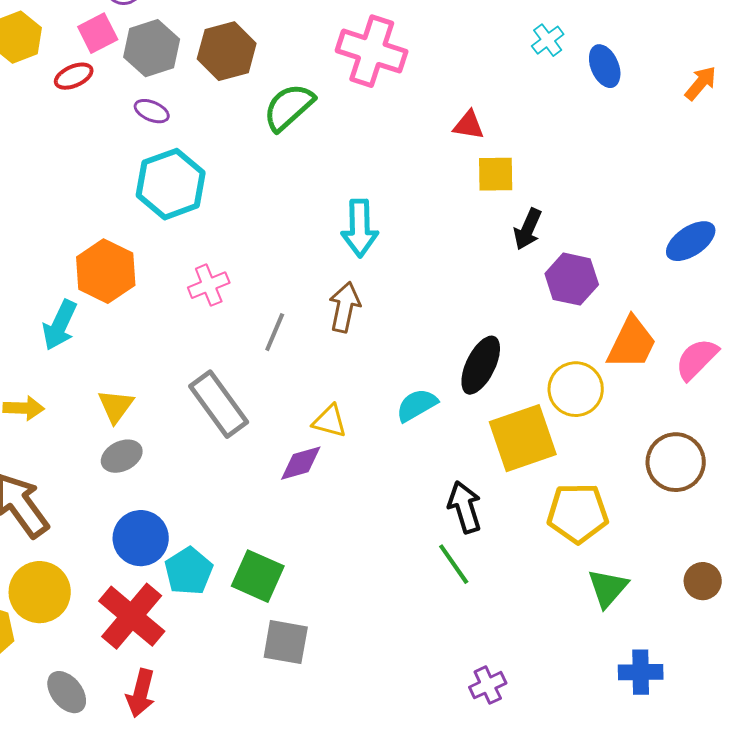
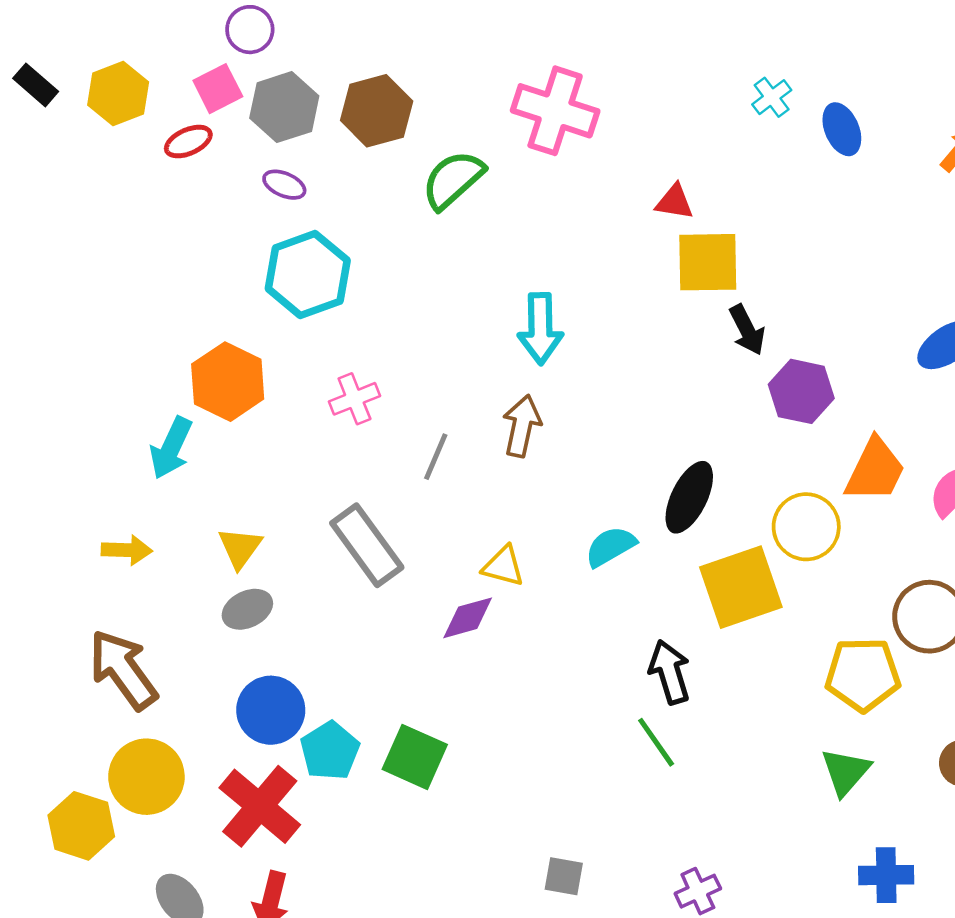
yellow square: (496, 174) -> (708, 262), size x1.4
black arrow: (528, 229) -> (747, 330), turned -51
yellow pentagon: (578, 513) -> (863, 674), moved
gray square: (286, 642) -> (564, 876), moved, size x0.7

